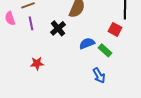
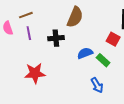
black cross: (58, 28) -> (56, 38), turned 35
red star: (37, 63) -> (35, 73), size x1.5

